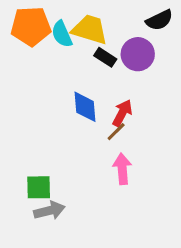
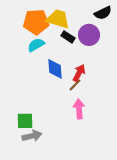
orange pentagon: (31, 26) -> (36, 22), moved
cyan semicircle: (62, 34) -> (36, 45), moved, turned 84

